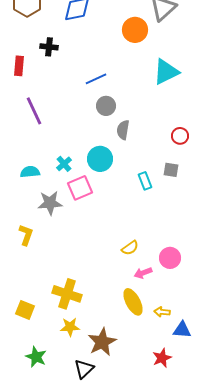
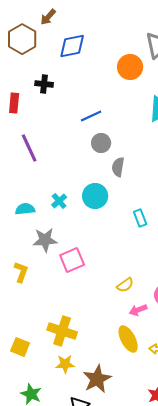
pink square: (80, 188) -> (72, 260), moved

